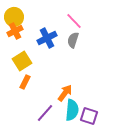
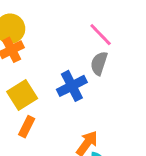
blue cross: (47, 38) -> (72, 86), moved

